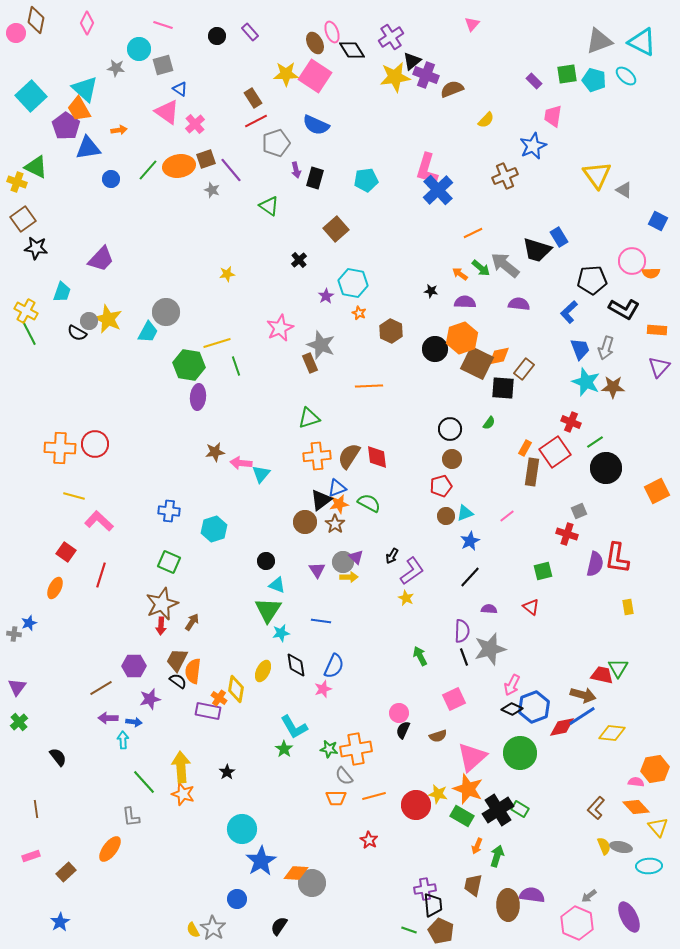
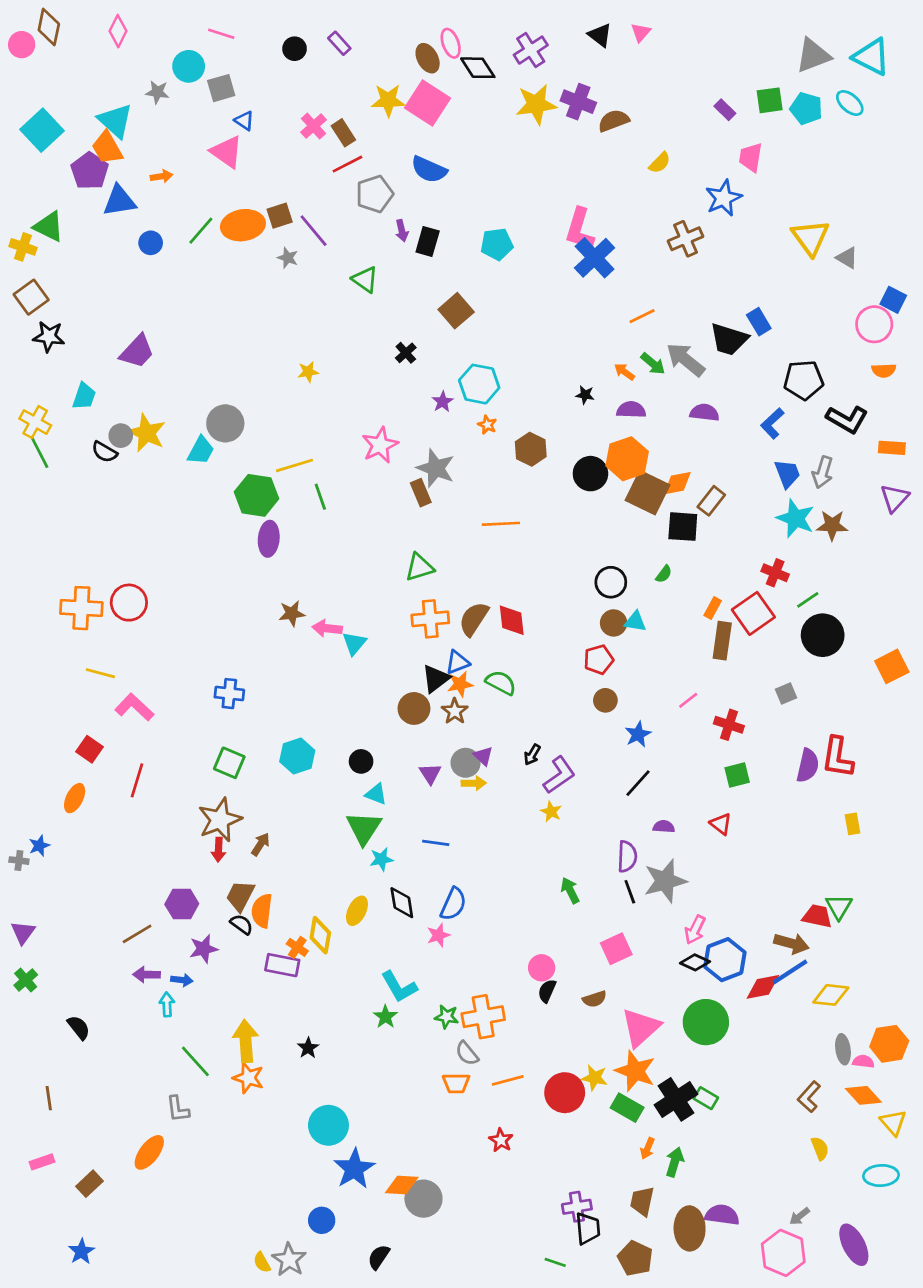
black triangle: (412, 61) -> (600, 35), moved, turned -42
pink cross: (195, 124) -> (314, 126), moved
pink circle: (632, 261) -> (874, 324), moved
cyan triangle: (465, 513) -> (635, 622), moved, turned 30
cyan hexagon: (214, 529) -> (297, 756), moved
red cross: (567, 534) -> (729, 725), moved
gray ellipse: (621, 847) -> (843, 1049), moved, turned 70
brown pentagon: (441, 931) -> (635, 1258), moved

